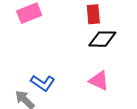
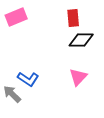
pink triangle: (99, 81) -> (78, 77), turned 48

